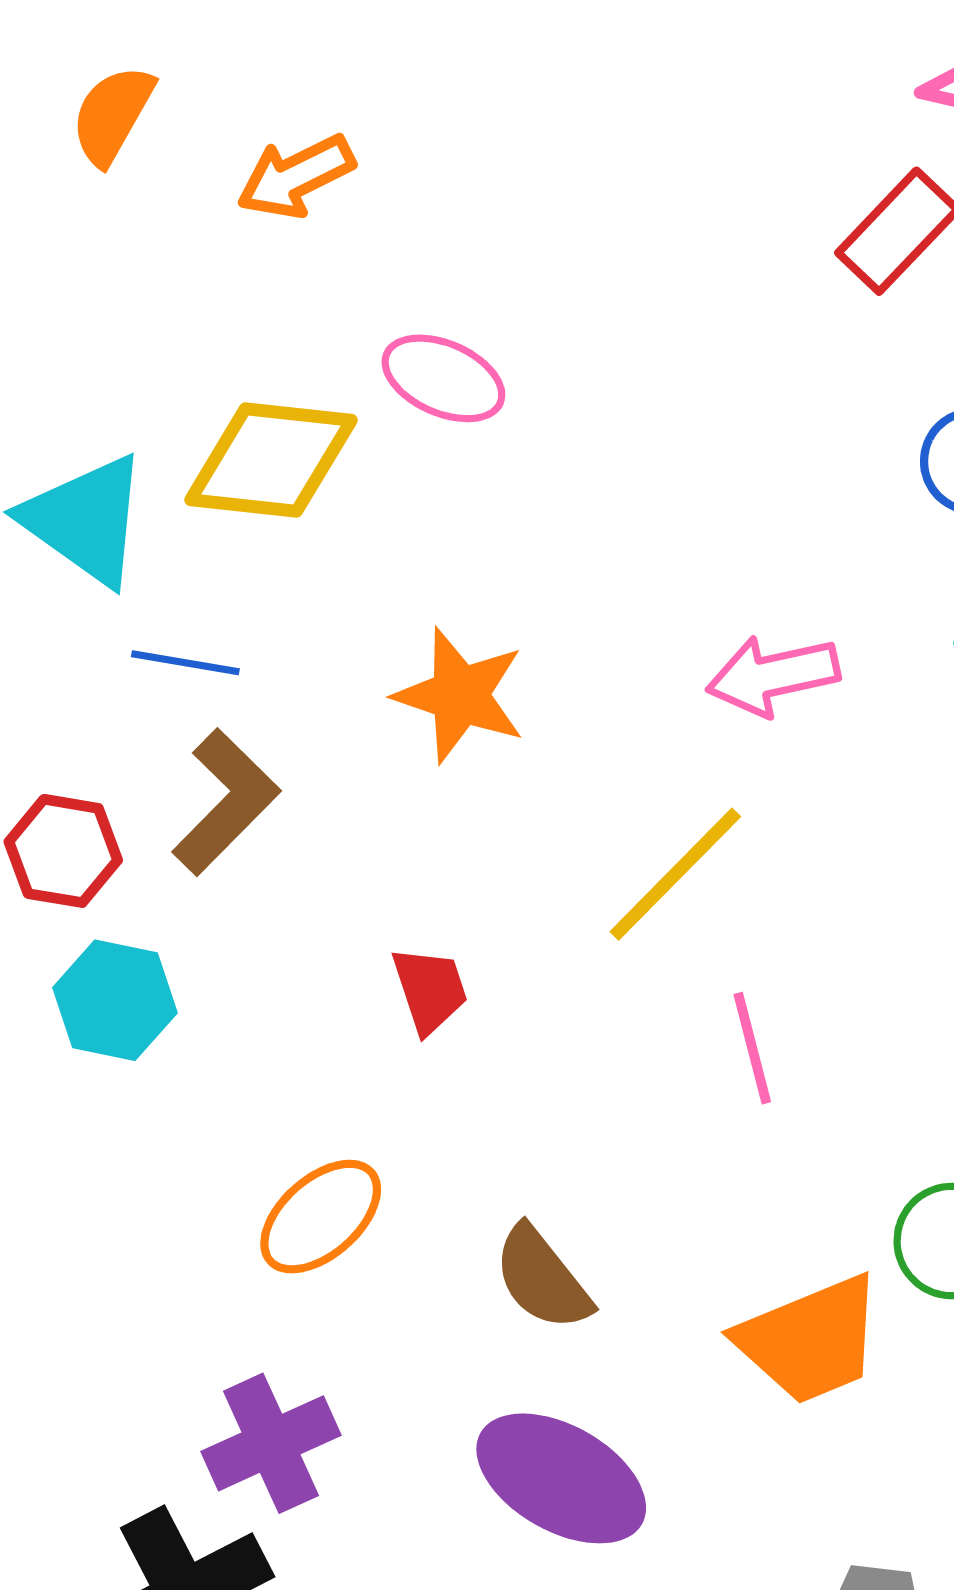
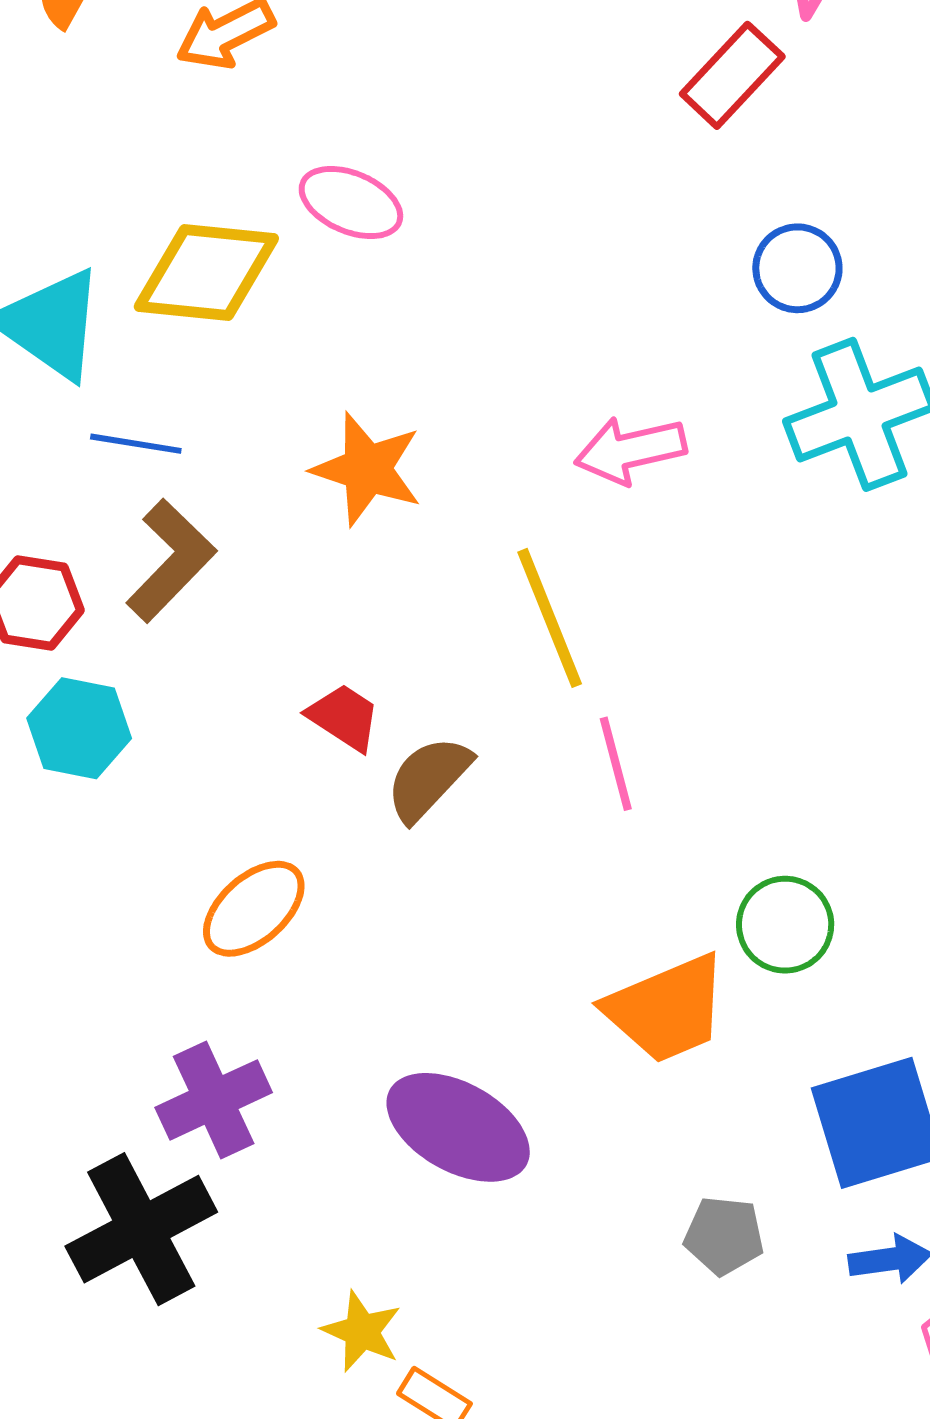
yellow line: (675, 874) -> (550, 618), turned -66
red trapezoid: (430, 990) -> (344, 717), turned -38
brown semicircle: (542, 1278) -> (428, 779), moved, turned 82

